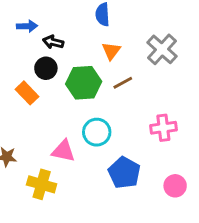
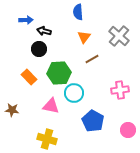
green hexagon: (84, 83) -> (59, 73), moved
orange rectangle: (27, 93) -> (29, 77), moved
yellow cross: (42, 184) -> (47, 139), moved

